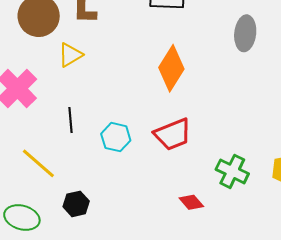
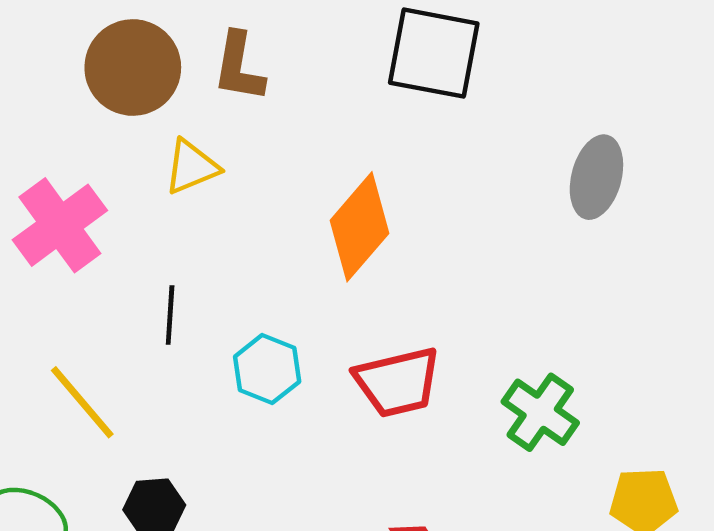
orange diamond: (171, 68) -> (359, 227), moved
green cross: (232, 171) -> (540, 412), moved

